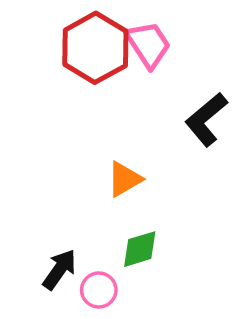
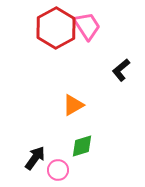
black L-shape: (206, 119) -> (121, 70), size x0.7

